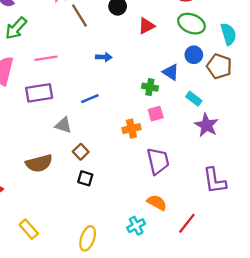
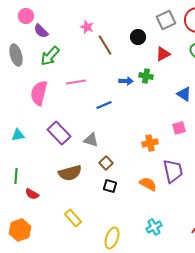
green cross: (150, 87) -> (146, 76), moved
purple rectangle: (39, 93) -> (59, 133), moved, turned 55
blue line: (90, 99) -> (104, 105), moved
pink square: (156, 114) -> (179, 128), moved
orange semicircle: (157, 203) -> (148, 184), moved
yellow rectangle: (29, 229) -> (73, 218), moved

